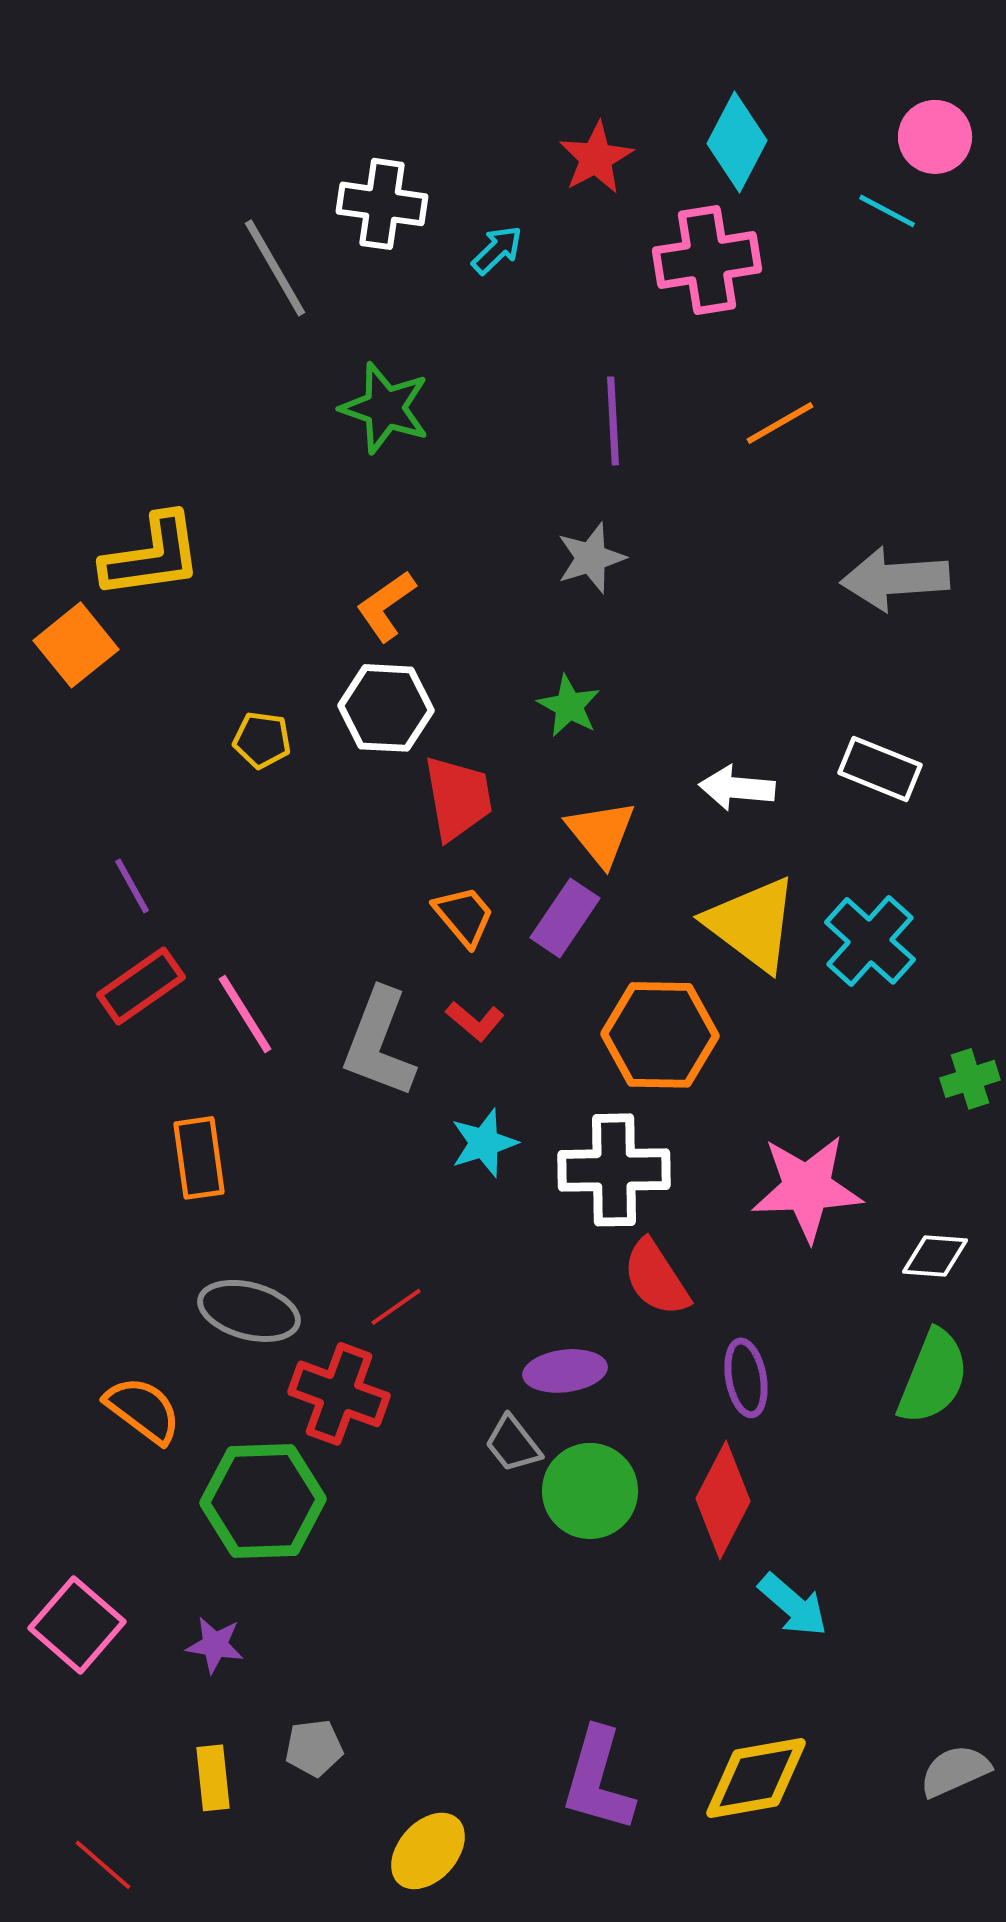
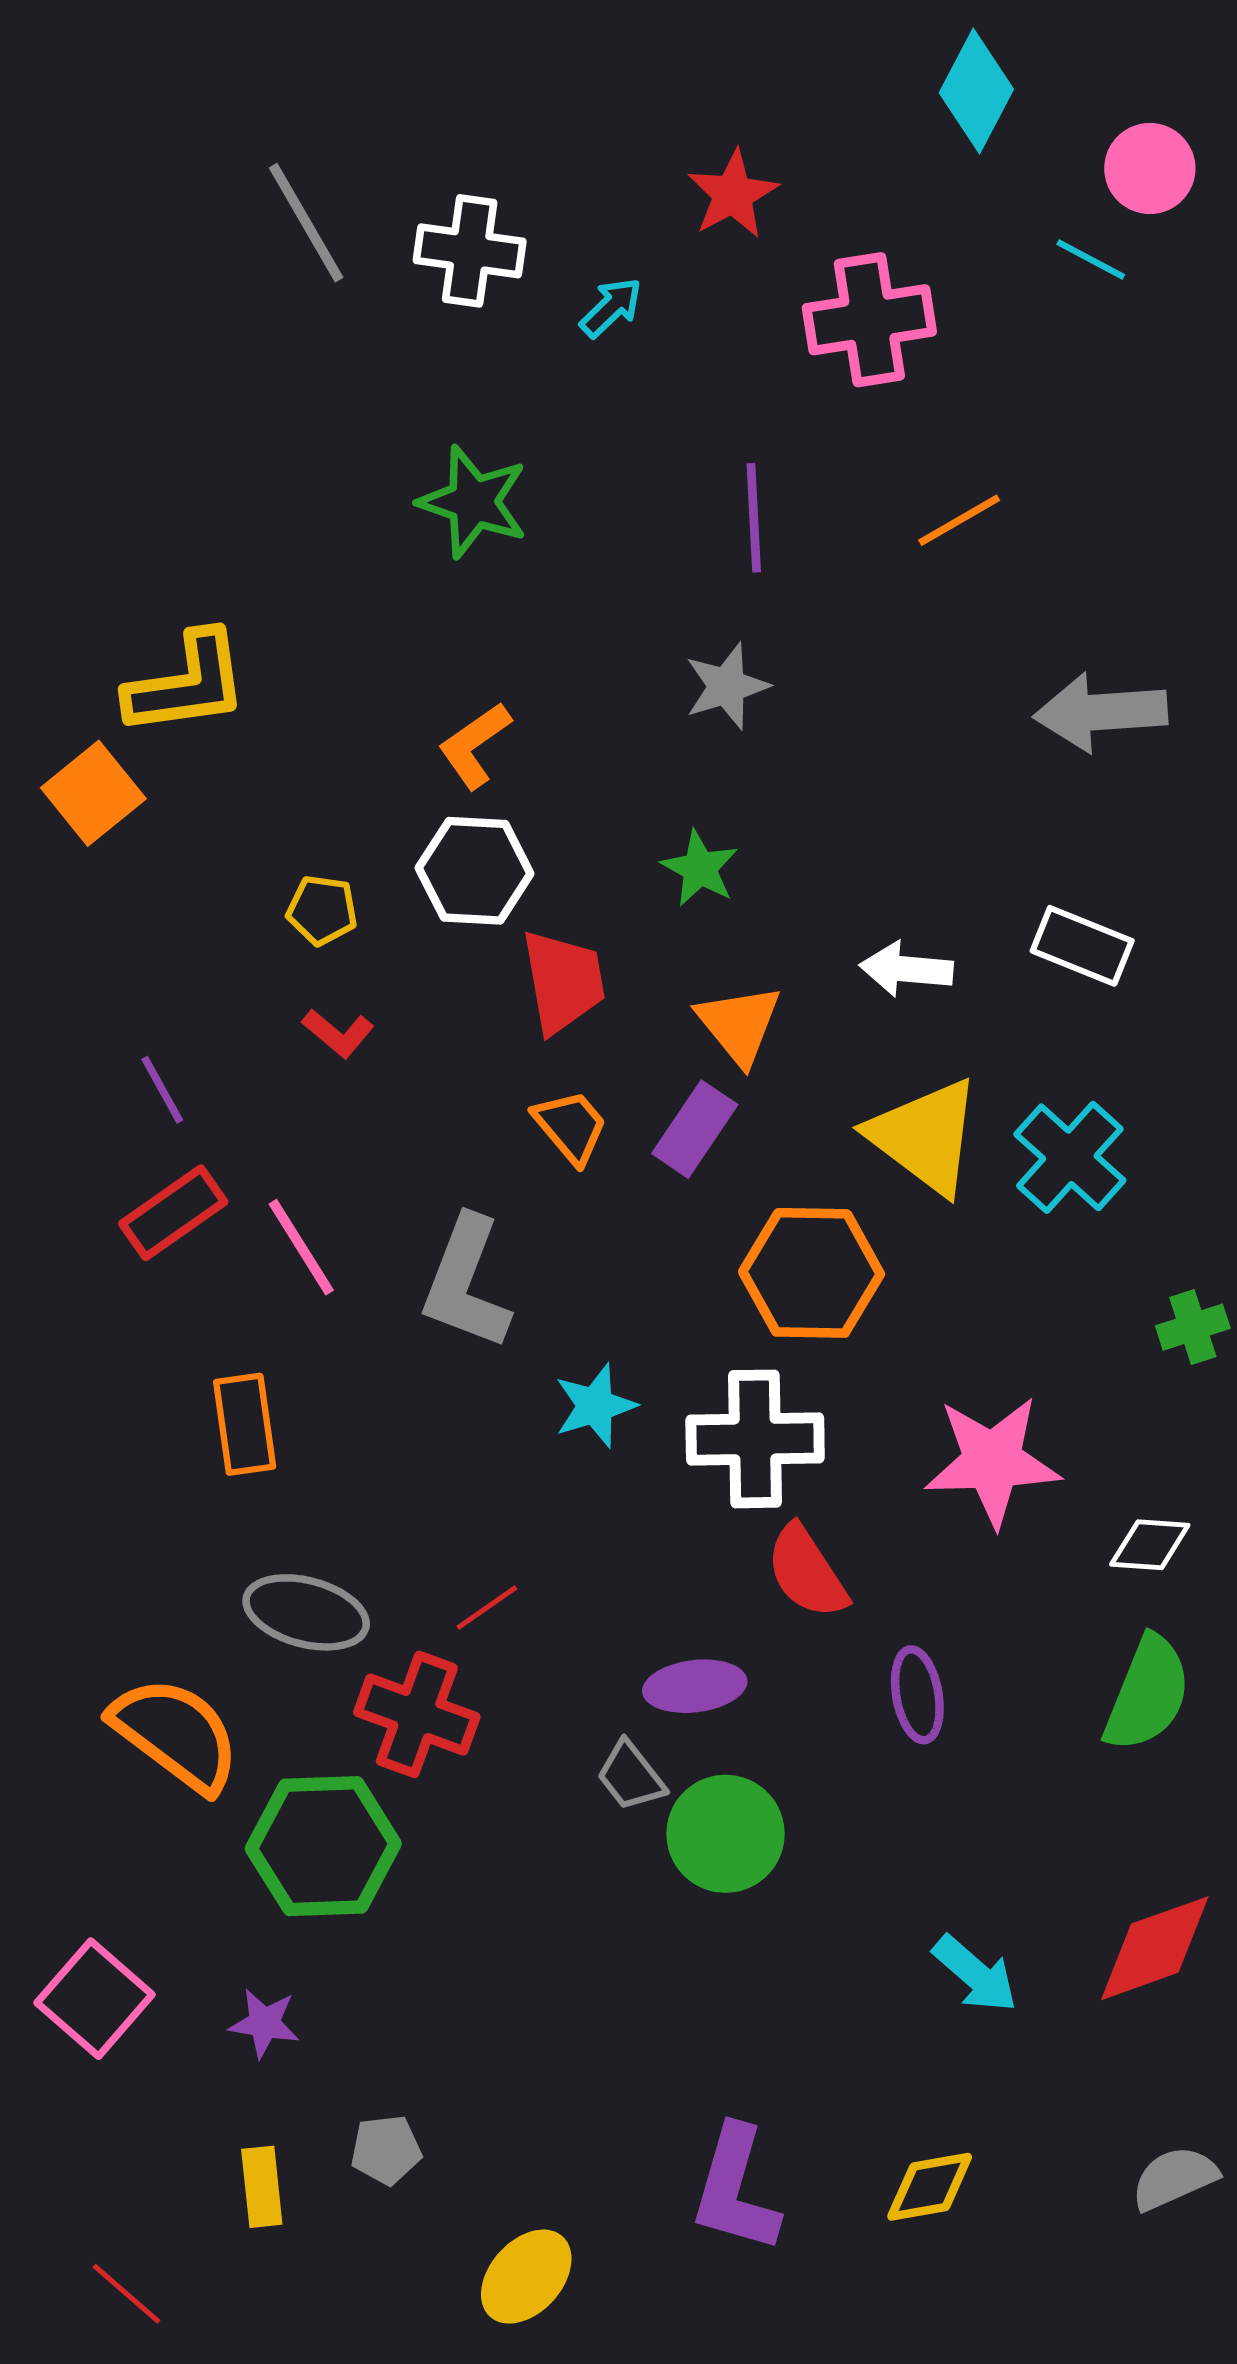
cyan diamond: (737, 142) -> (976, 91), moved
gray line: (275, 268) -> (306, 223), moved
red L-shape: (475, 1021) -> (338, 1033), moved
orange semicircle: (143, 1410) -> (176, 1734), size x1.4
red diamond: (723, 1500) -> (1155, 1948), moved, turned 43
yellow diamond: (756, 1778) -> (930, 2187), size x0.7

